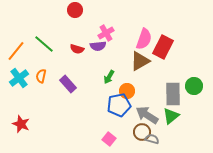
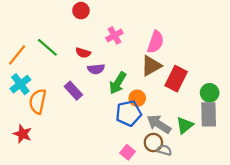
purple semicircle: (98, 46) -> (96, 69), moved
red rectangle: (163, 47) -> (176, 79), moved
orange semicircle: (41, 76) -> (38, 101), moved, size x1.6
green arrow: (109, 77) -> (118, 83), size x1.5
gray rectangle: (173, 94) -> (209, 114), moved
pink square: (109, 139) -> (127, 152), moved

